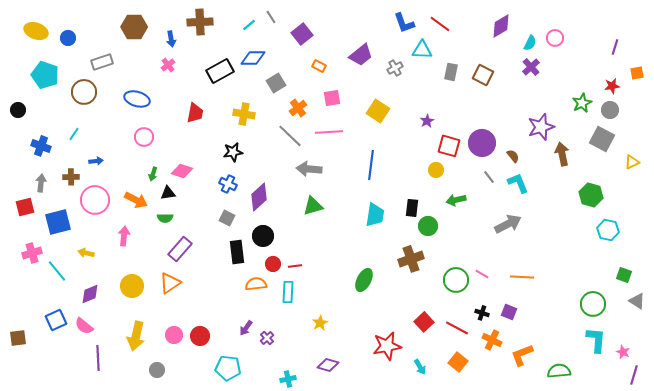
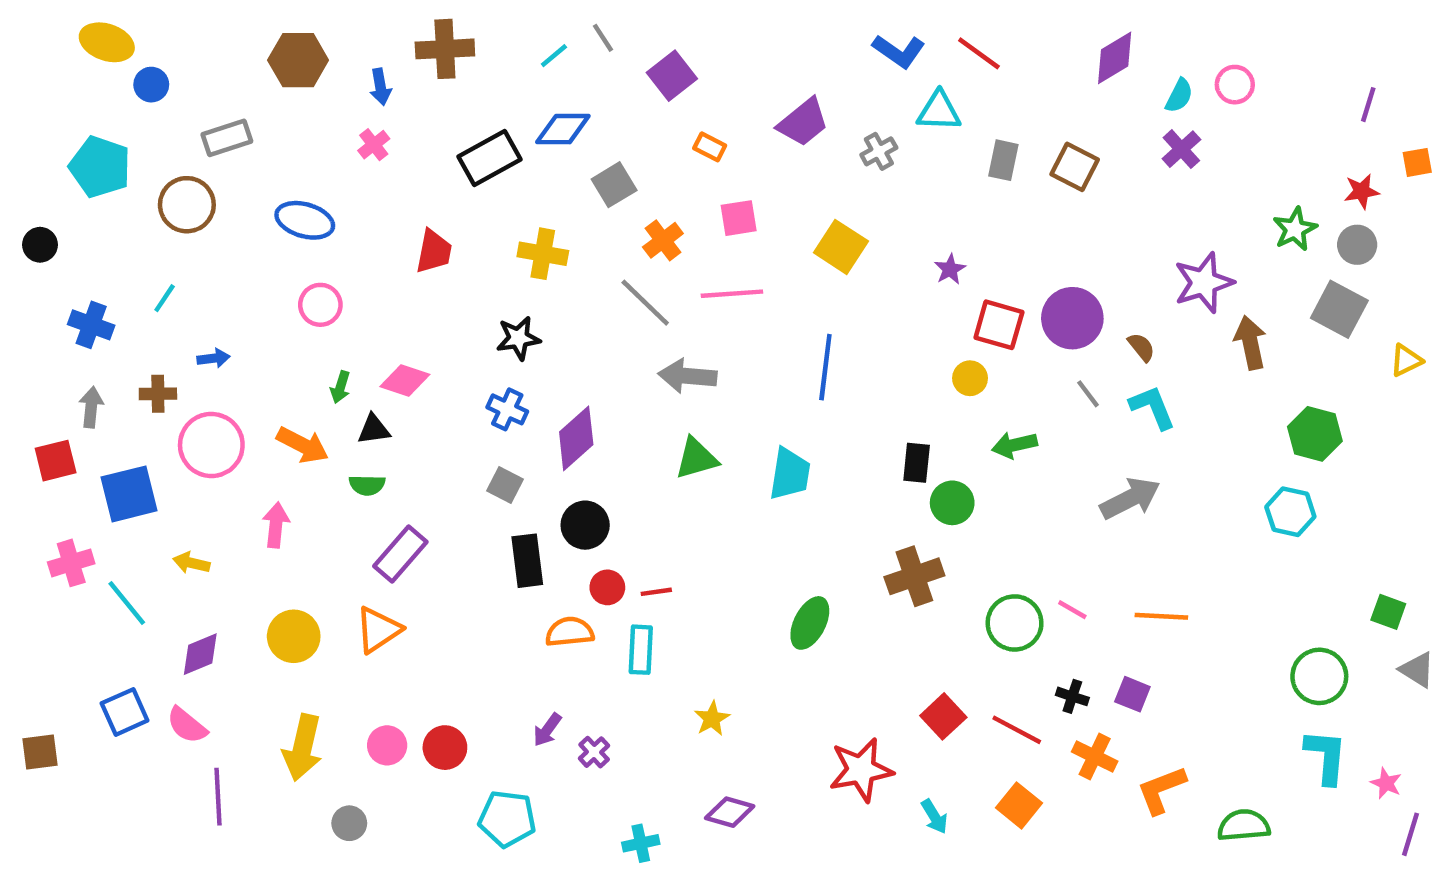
blue L-shape: (404, 23) -> (899, 51), turned -35
yellow ellipse: (36, 31) -> (107, 42), moved
cyan trapezoid: (375, 215) -> (790, 474), moved
cyan hexagon: (608, 230) -> (1290, 512), moved

